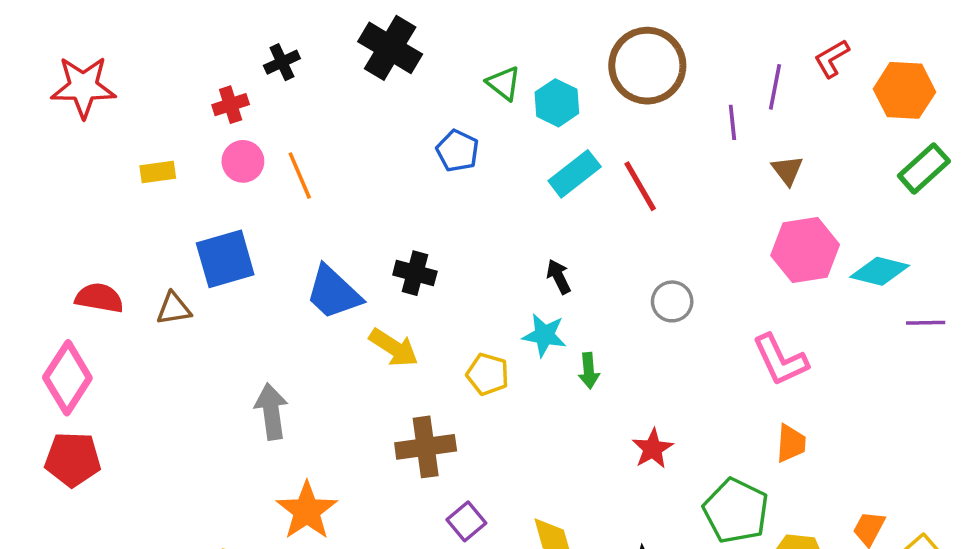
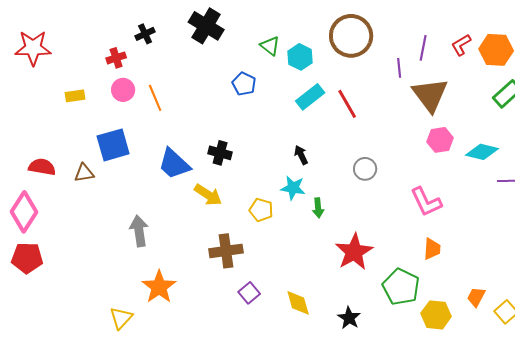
red L-shape: (832, 59) -> (461, 45), moved
brown triangle: (787, 170) -> (430, 95), size x2.0
pink hexagon: (805, 250) -> (440, 140), size x0.7
red star: (653, 449) -> (354, 252), size x1.6

